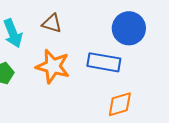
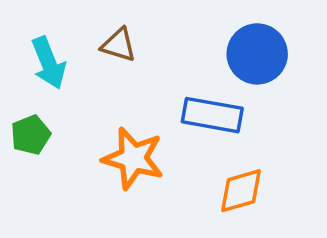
orange star: (53, 66) -> (133, 158), moved

